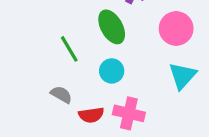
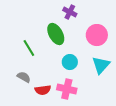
cyan circle: (112, 71) -> (70, 62), moved

